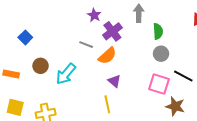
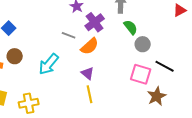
green semicircle: (158, 31) -> (131, 27), moved, turned -35
brown circle: (41, 66) -> (15, 56), moved
purple triangle: (114, 81) -> (88, 73), moved
brown star: (175, 106) -> (157, 96), turned 30

